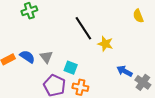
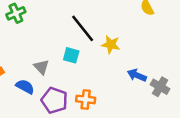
blue semicircle: (27, 57) -> (25, 87), moved
cyan square: (71, 68) -> (71, 55), moved

